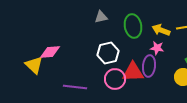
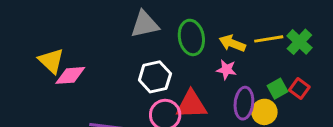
gray triangle: (101, 17) -> (145, 24), size x1.5
yellow triangle: (34, 65) -> (51, 61), moved
purple ellipse: (149, 66) -> (244, 103), moved

